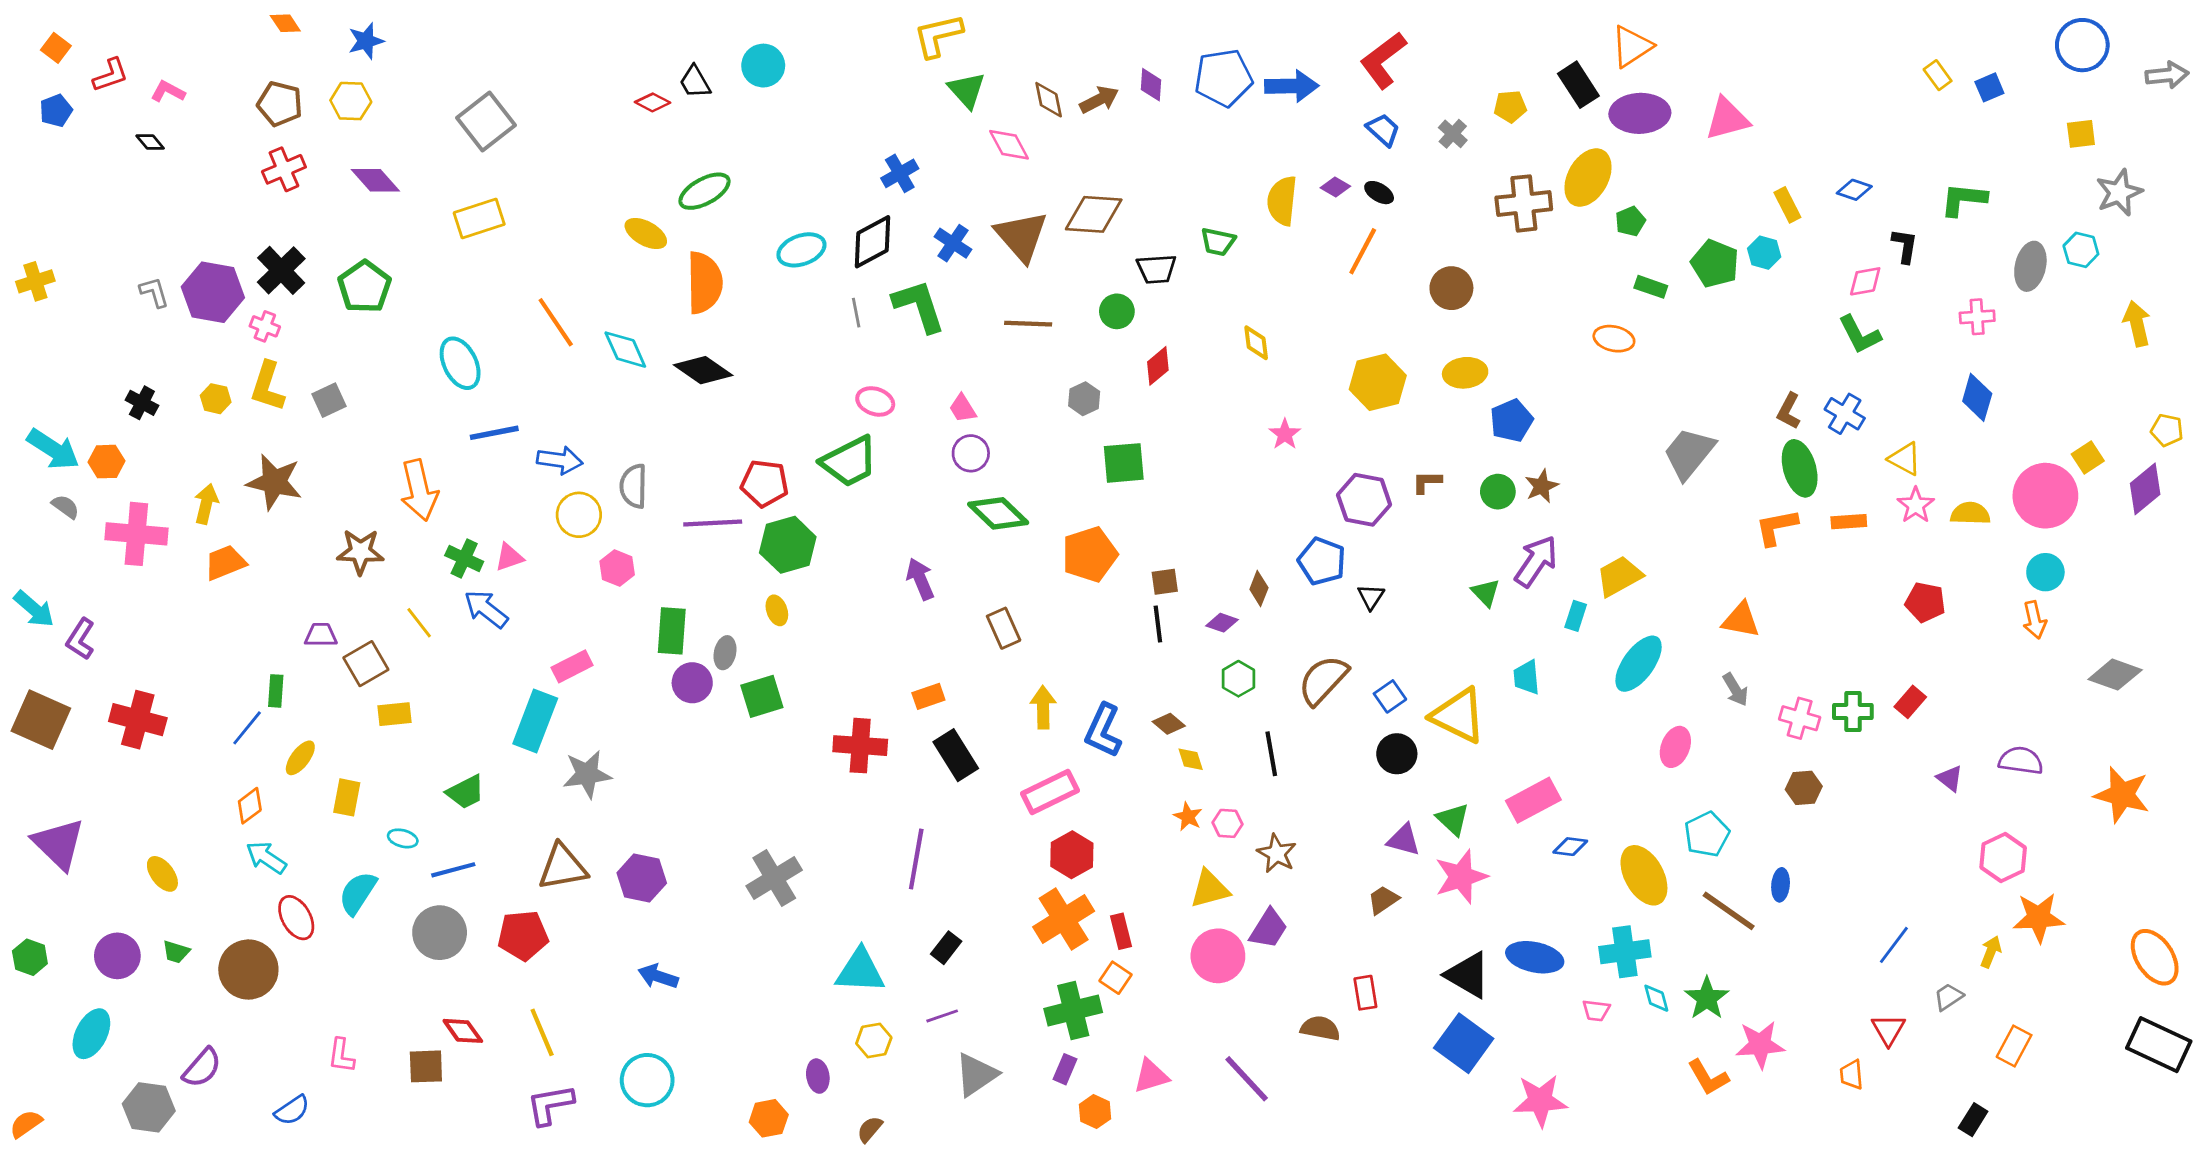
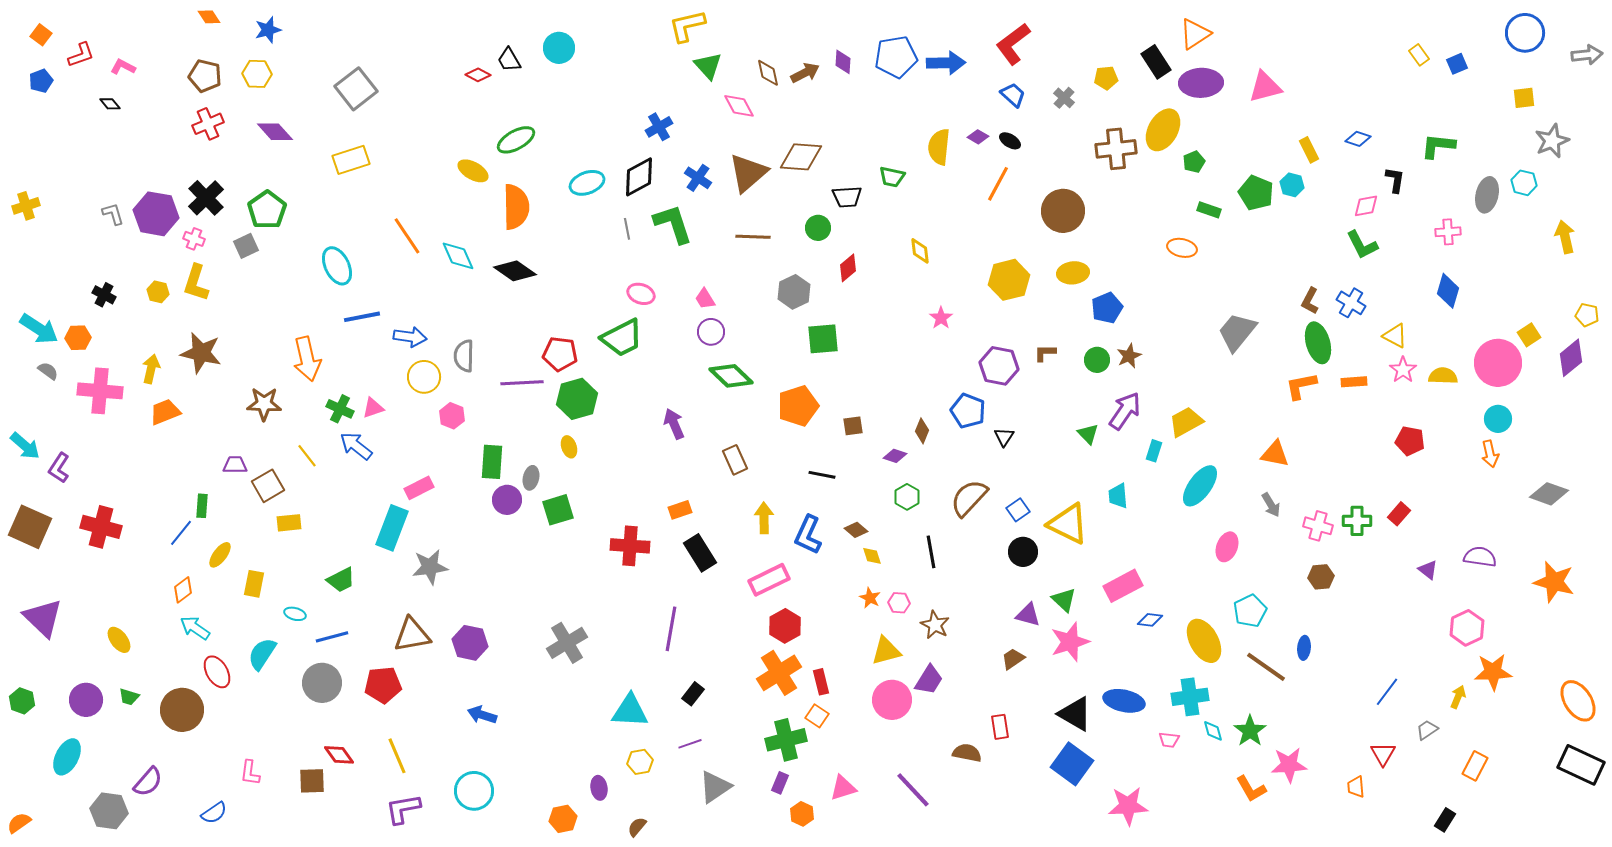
brown triangle: (1021, 236) -> (748, 173), turned 30
brown circle: (1451, 288) -> (1063, 211), size x1.4
gray hexagon: (1084, 399) -> (794, 292), size x1.4
gray square: (329, 400) -> (246, 246), moved
black line: (1158, 624) -> (822, 475), moved, turned -72

